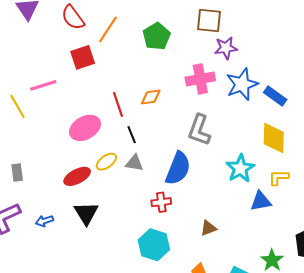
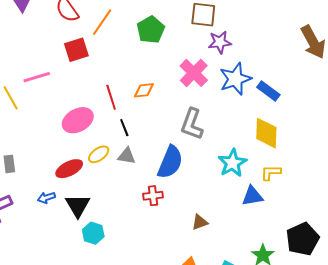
pink cross: (200, 79) -> (194, 73), turned -36
blue arrow: (44, 221) -> (46, 198), moved
cyan hexagon: (154, 245) -> (93, 233), moved, size x0.7

